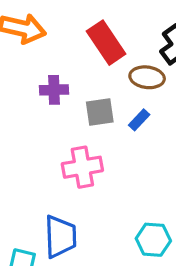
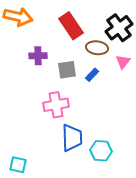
blue trapezoid: (60, 237) -> (72, 138), moved

